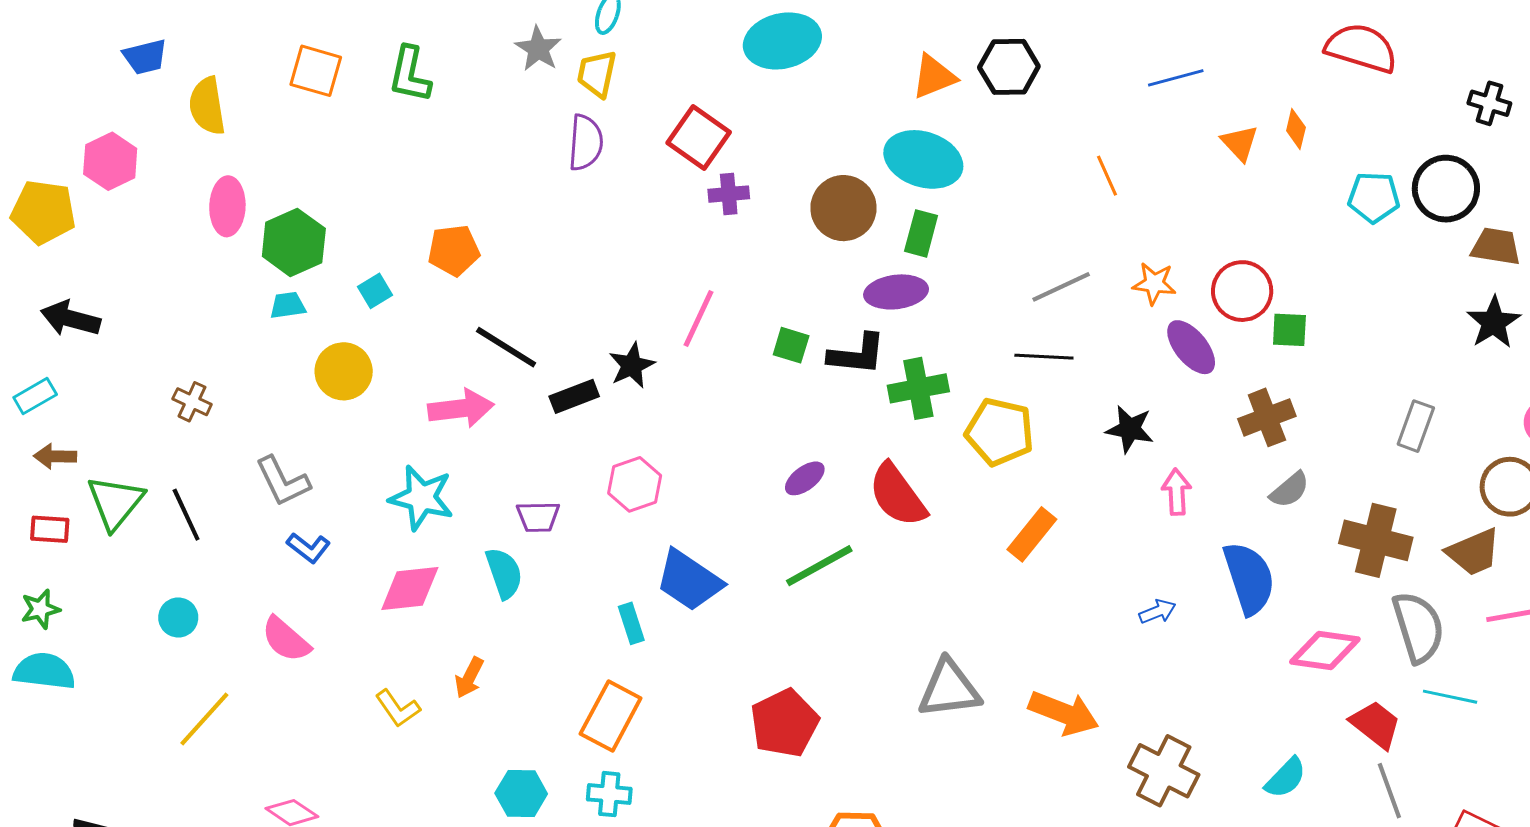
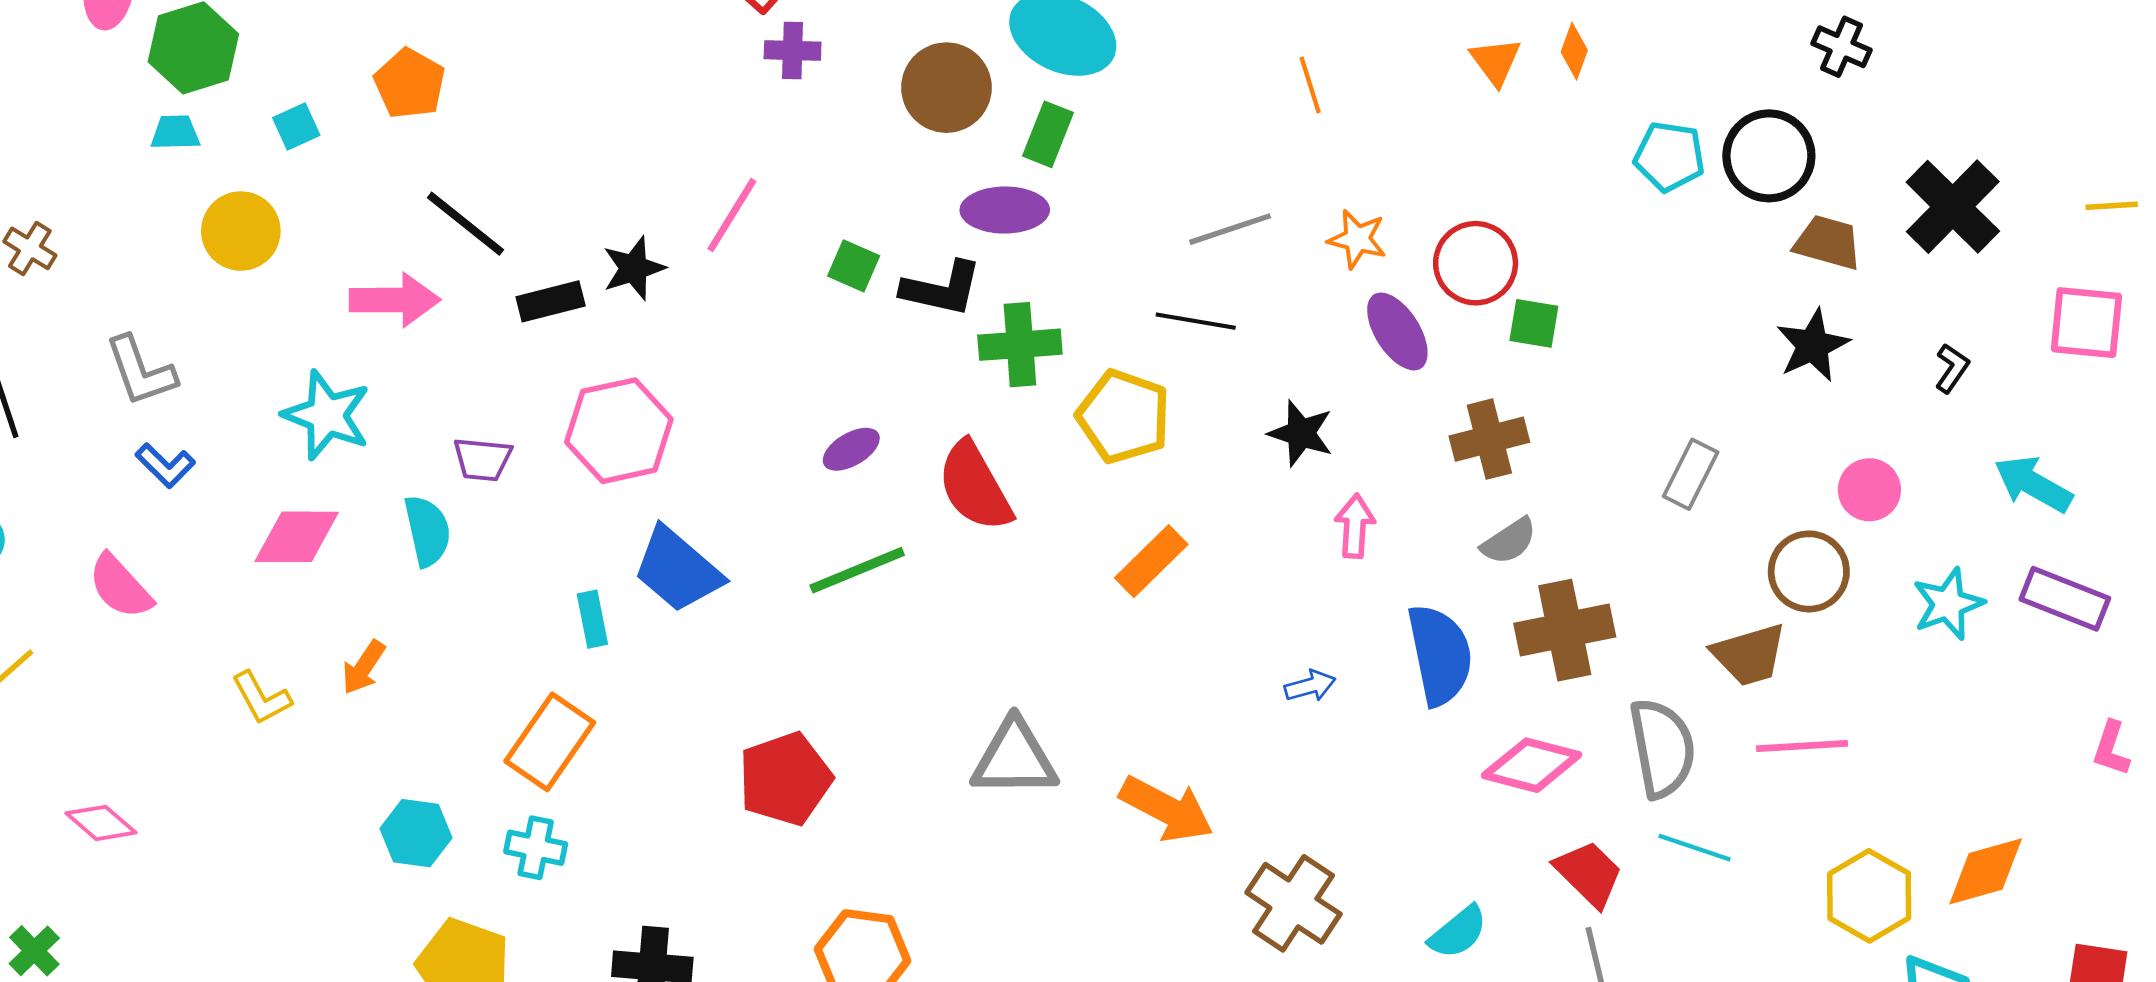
orange pentagon: (454, 250) -> (410, 84), turned 30
pink hexagon: (635, 484) -> (619, 431), size x1.4
brown cross: (1376, 540) -> (1565, 630), moved, turned -32

